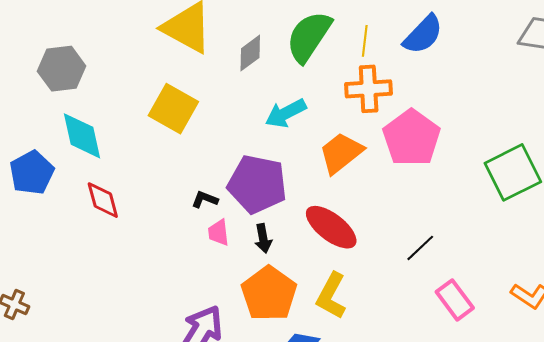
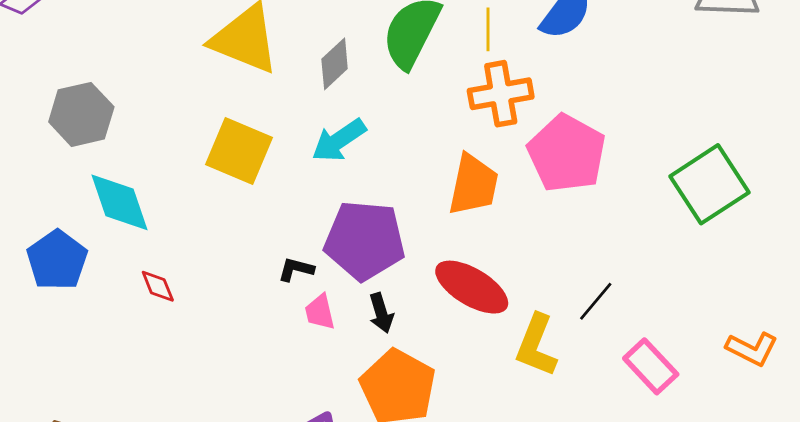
cyan arrow: (286, 113) -> (339, 140), moved
orange trapezoid: (341, 153) -> (473, 185), turned 147
red diamond: (103, 200) -> (158, 286), size x0.7
yellow L-shape: (331, 296) -> (536, 345), moved

